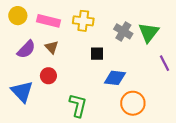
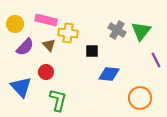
yellow circle: (18, 16) -> (15, 24), moved
yellow cross: (83, 21) -> (68, 33), moved
orange circle: (133, 103) -> (140, 98), moved
green L-shape: (78, 105) -> (58, 100), moved

